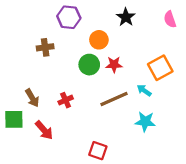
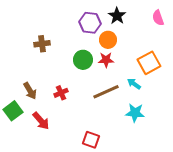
purple hexagon: (69, 17) -> (90, 23), moved
orange circle: (99, 40) -> (108, 40), moved
green square: (14, 119) -> (13, 111), turned -36

